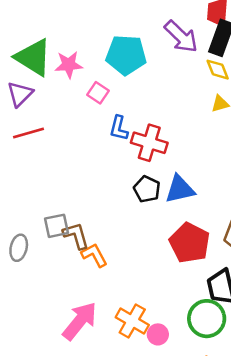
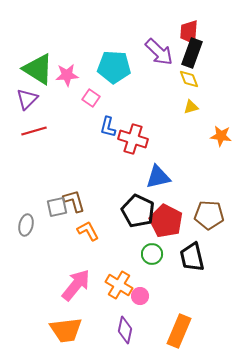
black pentagon: (147, 189) -> (138, 211), moved, size x1.5
brown L-shape: (76, 236) -> (74, 201), moved
green circle: (207, 319) -> (152, 254), moved, size x0.7

